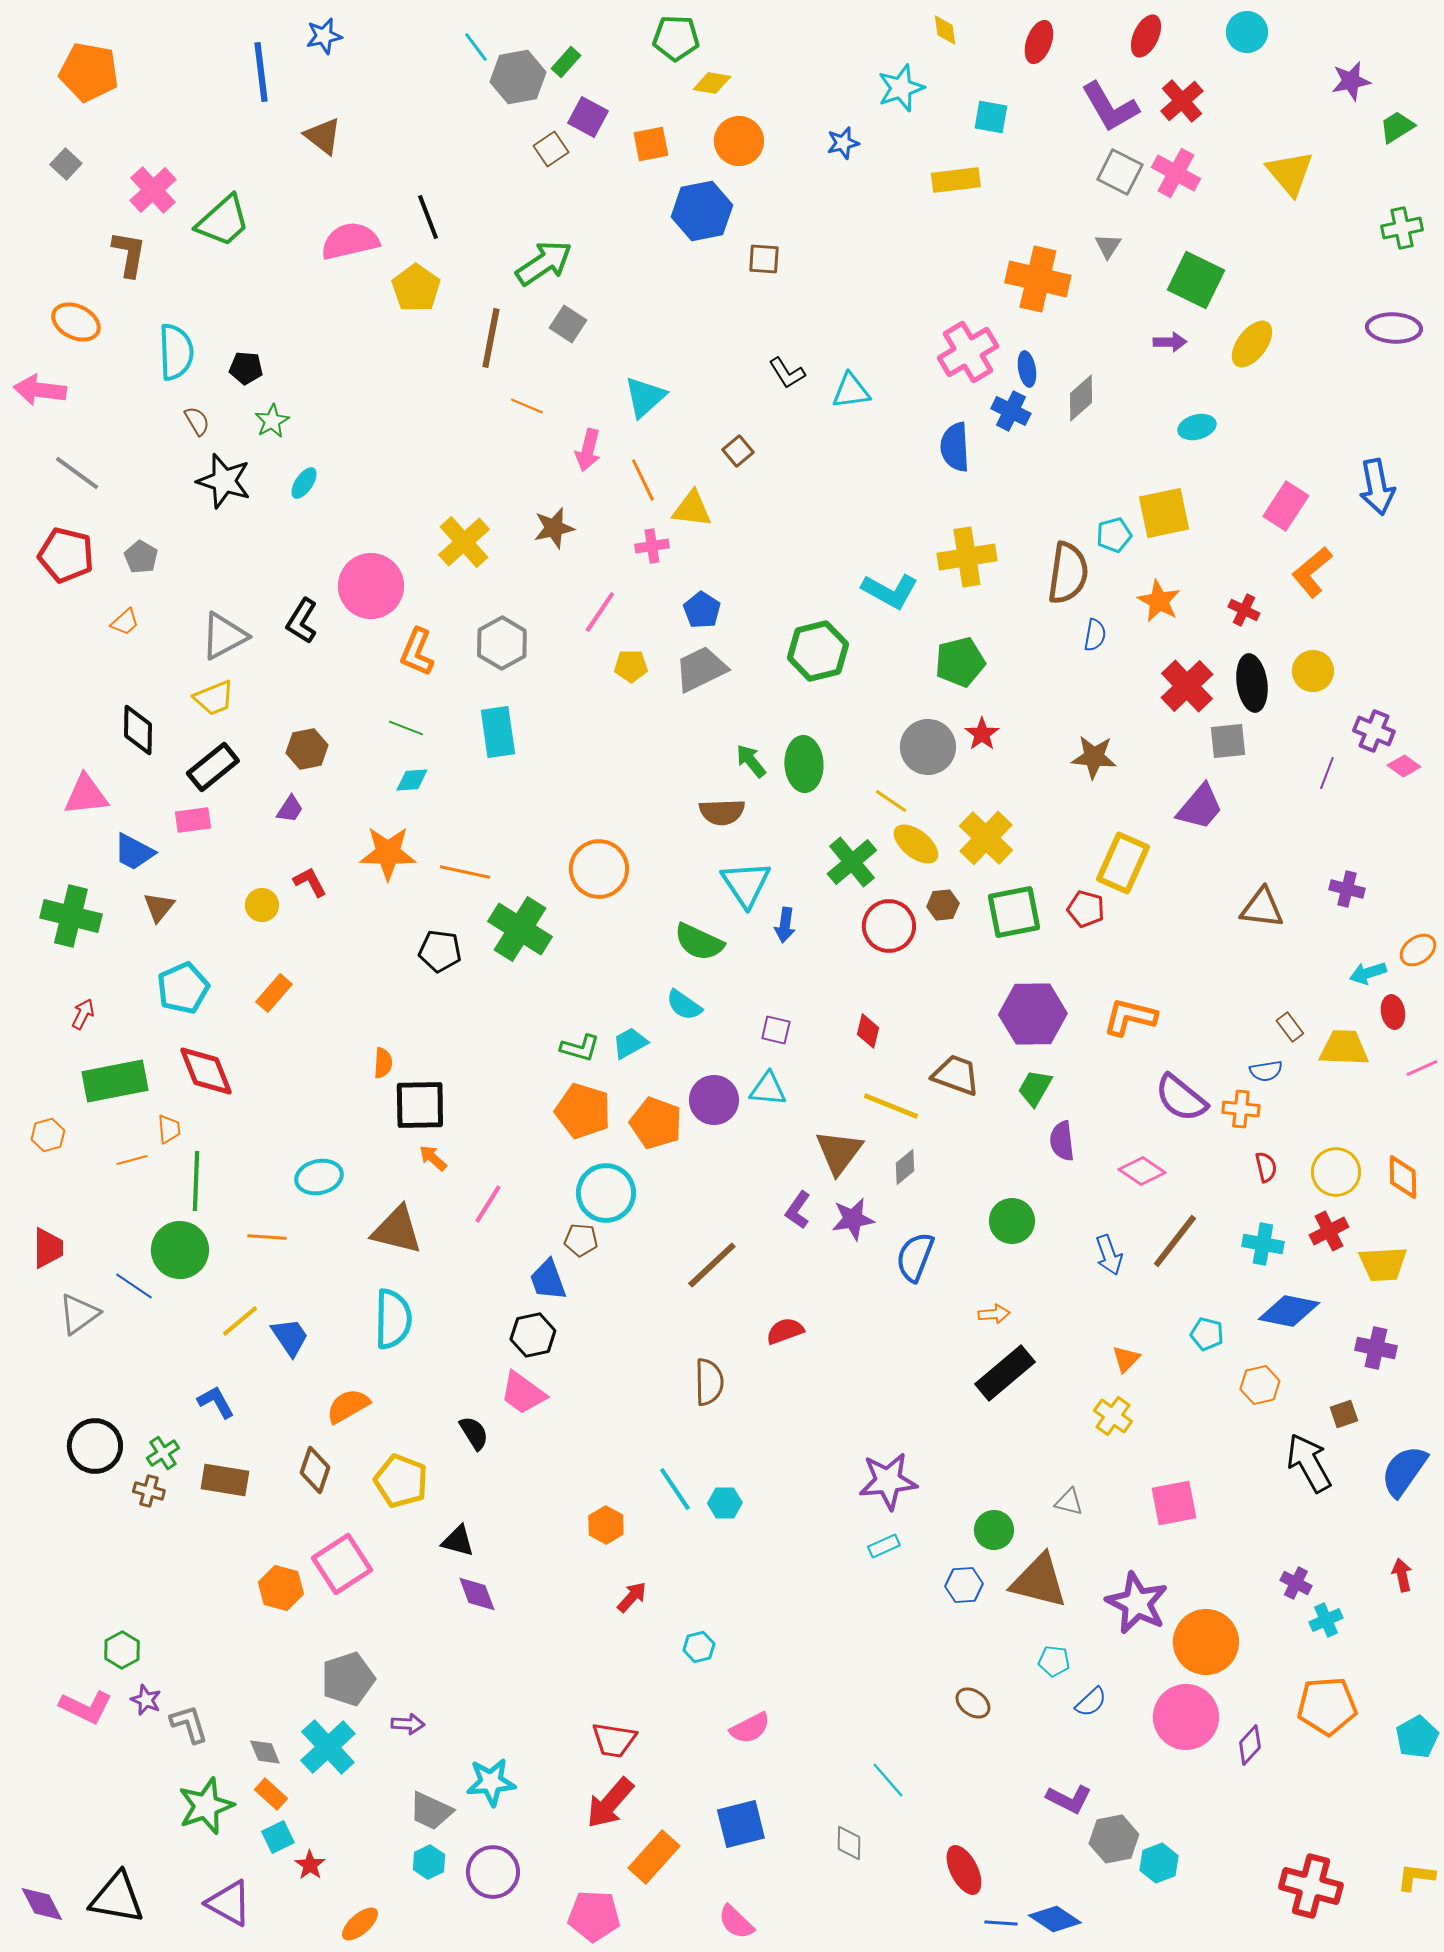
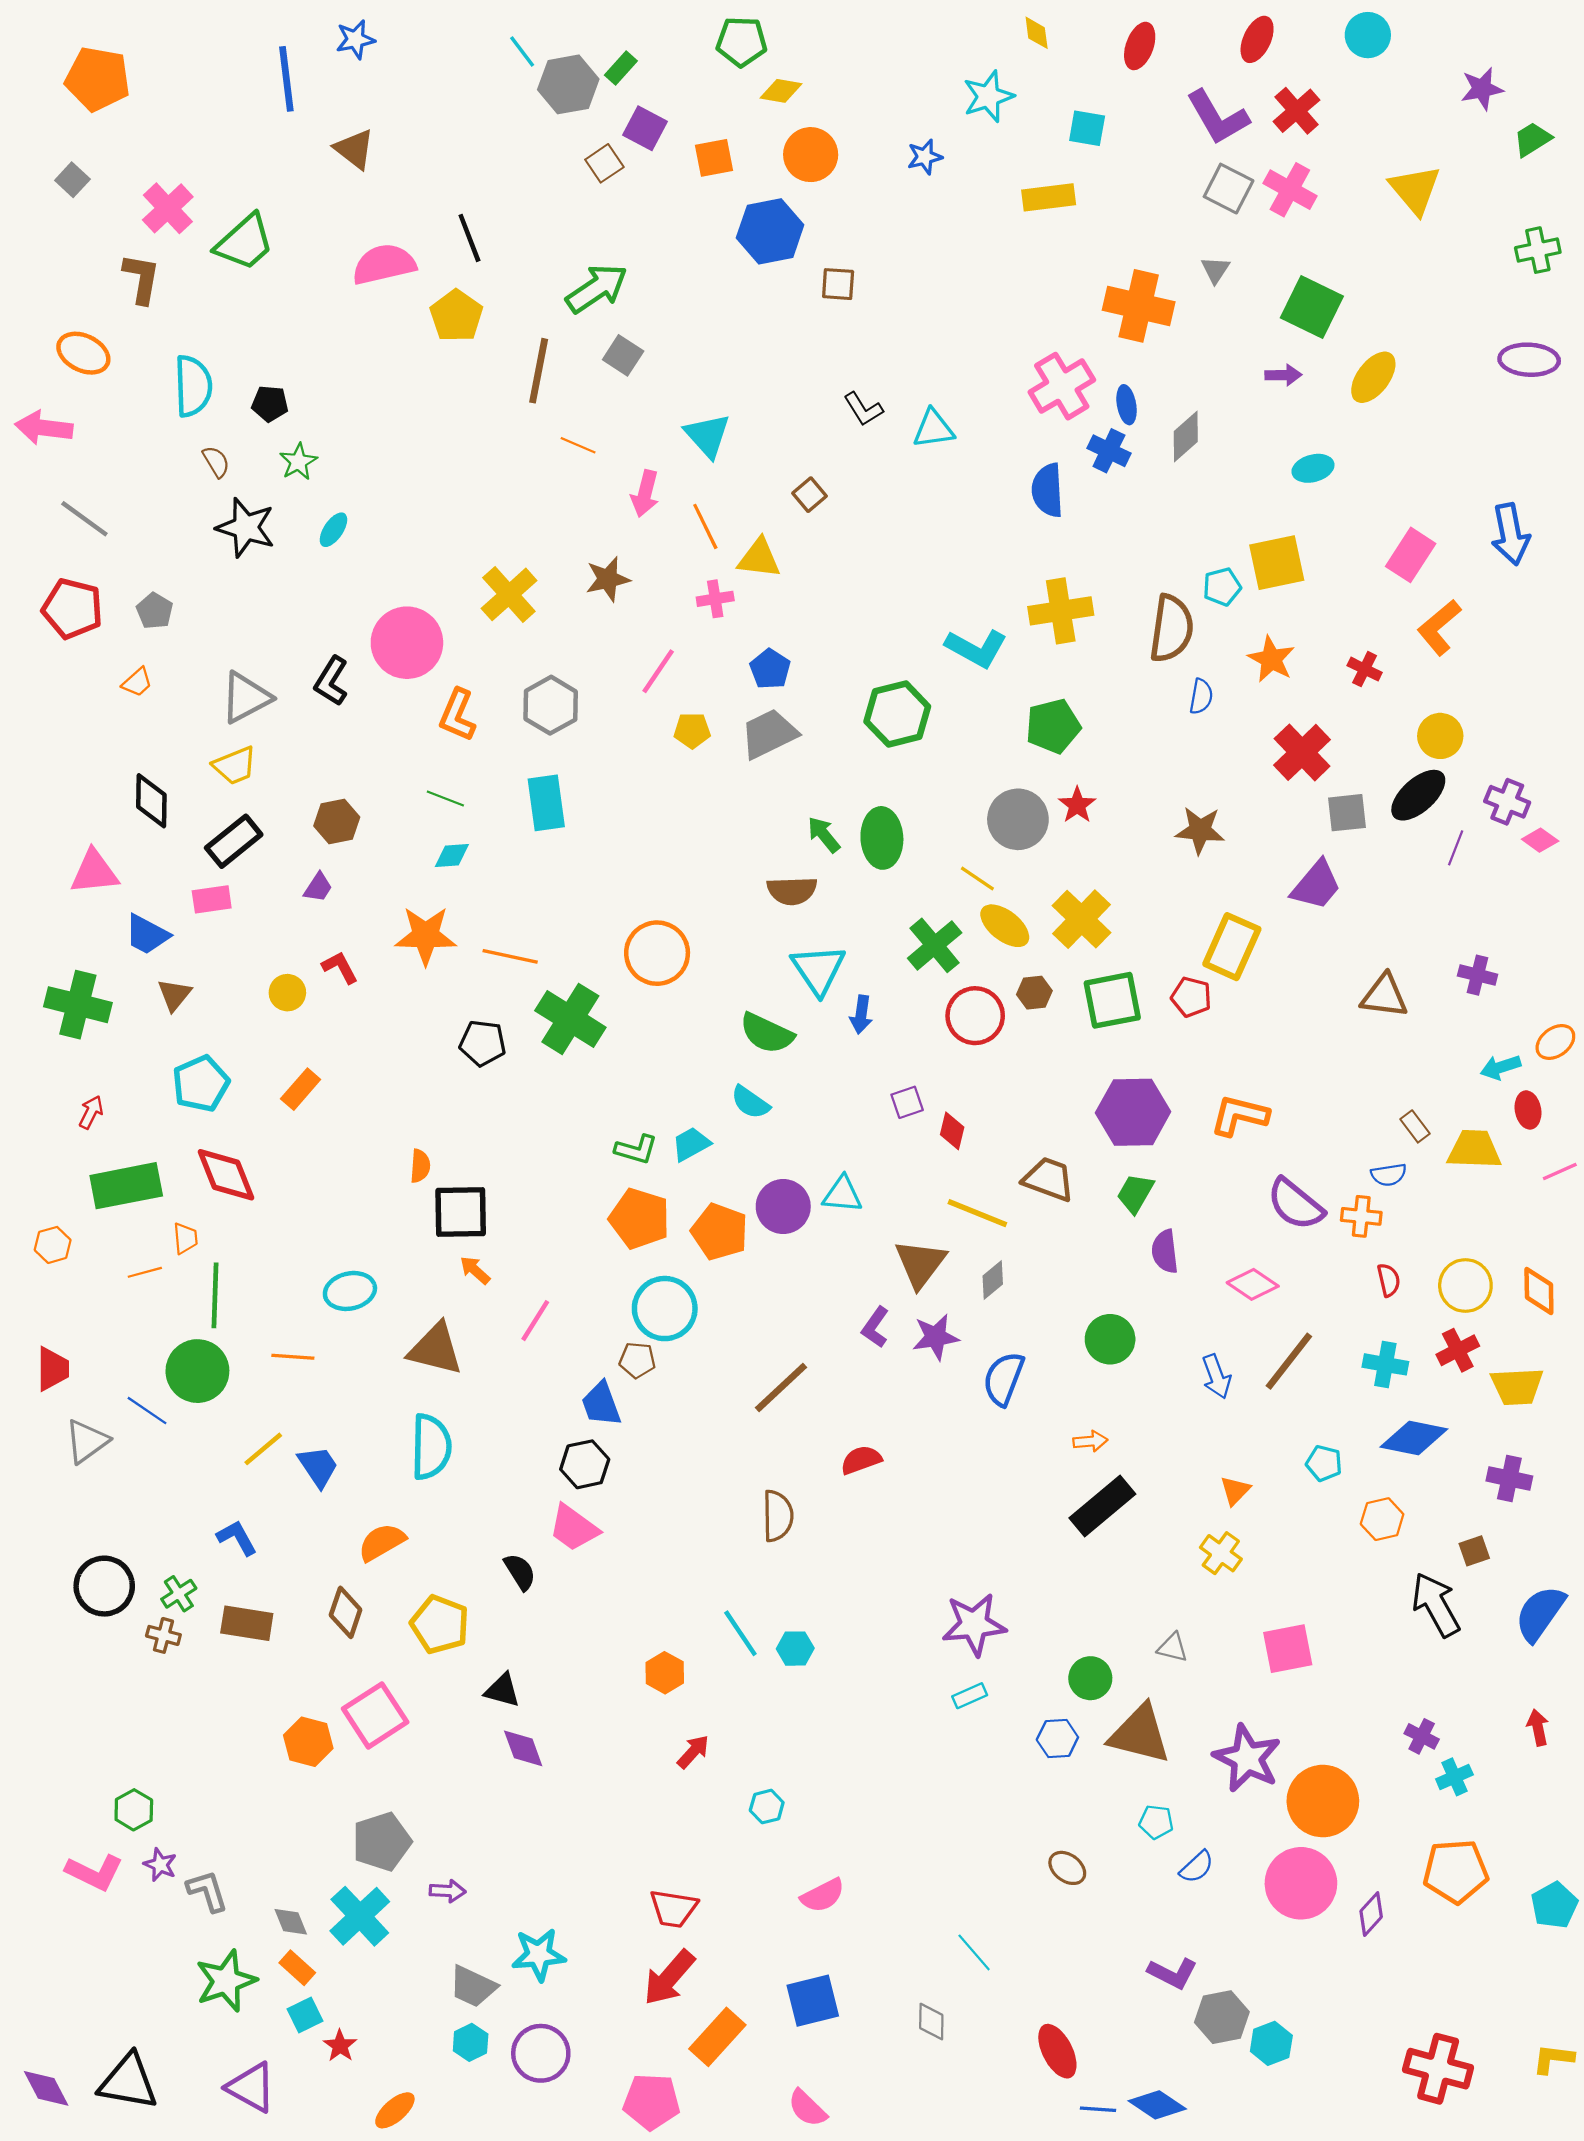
cyan triangle: (645, 397) -> (708, 435), turned -30
black ellipse: (1252, 683) -> (1418, 795), moved, turned 56
purple square: (776, 1030) -> (907, 1102), moved, turned -32

